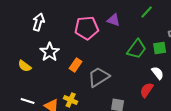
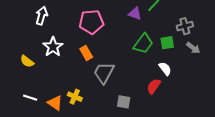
purple triangle: (114, 20) -> (135, 14), moved
orange rectangle: (76, 65) -> (86, 53), moved, turned -64
gray trapezoid: (99, 77) -> (104, 73), turned -30

